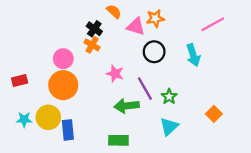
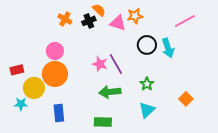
black cross: (94, 29) -> (89, 21), moved, turned 32
orange cross: (92, 45) -> (65, 19), moved
black circle: (154, 52) -> (147, 45), moved
purple line: (145, 89) -> (116, 64), moved
yellow circle: (48, 117) -> (34, 88), moved

